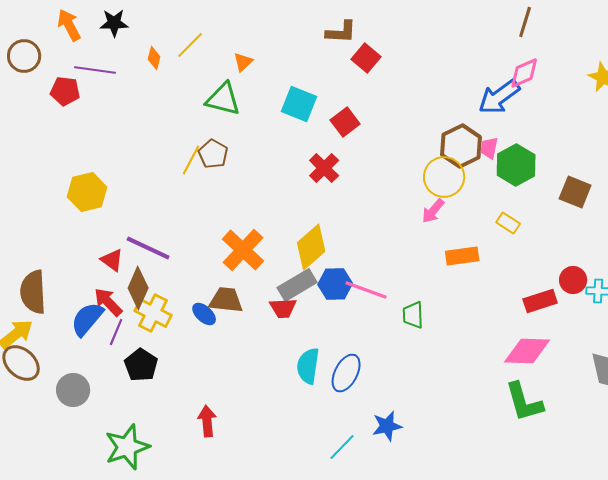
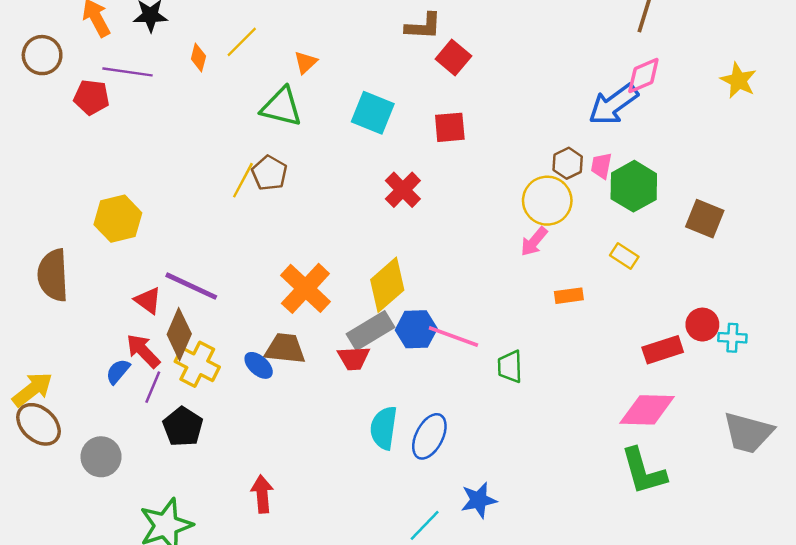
red square: (345, 122) -> (450, 127), moved, turned 32
brown hexagon: (461, 146) -> (568, 163), size x0.6
orange rectangle: (462, 256) -> (569, 296), size x0.7
brown semicircle: (33, 292) -> (53, 275), moved
blue semicircle: (87, 319) -> (118, 371), size x0.6

